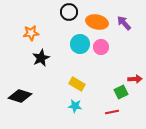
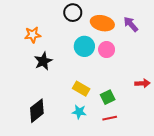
green square: (121, 92) -> (108, 97), moved
black diamond: (20, 96) -> (37, 111), moved, turned -55
red line: (112, 112) -> (110, 118), moved

